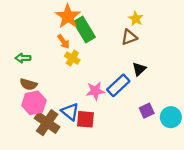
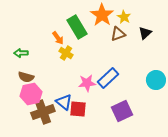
orange star: (68, 16) -> (102, 15), moved
black triangle: (139, 69) -> (145, 33), moved
purple square: (147, 111) -> (122, 111), moved, size x1.5
cyan circle: (171, 117) -> (156, 80), moved
brown cross: (47, 123) -> (43, 112), turned 35

